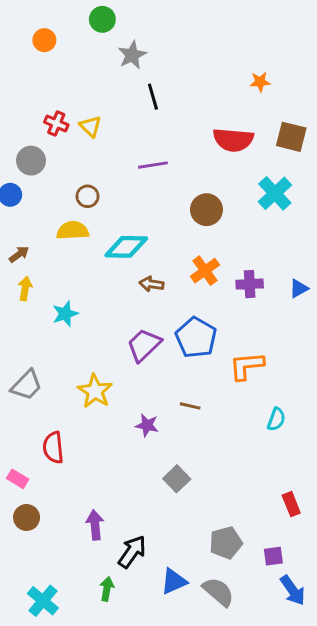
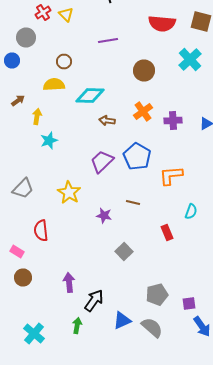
red cross: (56, 123) -> (43, 12), turned 35
yellow arrow: (25, 288) -> (37, 116), moved
red rectangle: (291, 504) -> (167, 232), moved

